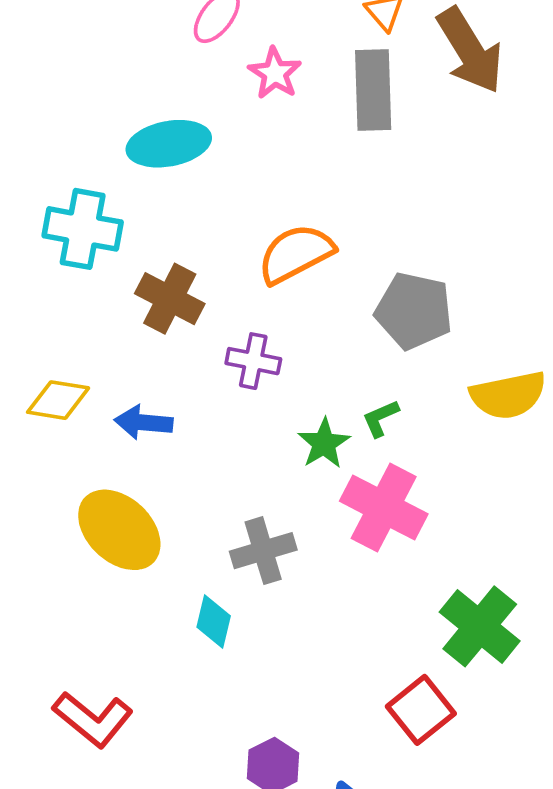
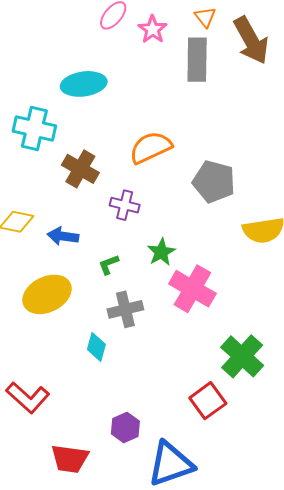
pink star: (275, 73) -> (153, 29), moved
green L-shape: (381, 418) -> (109, 264), moved
yellow ellipse: (119, 530) -> (47, 294), turned -72

